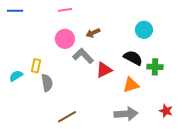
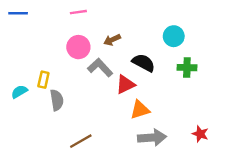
black semicircle: (133, 58) -> (144, 63), moved
green cross: (155, 67) -> (187, 68), moved
orange triangle: (131, 85) -> (140, 110), moved

